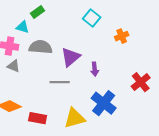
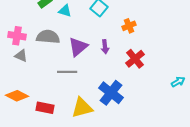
cyan triangle: (23, 27) -> (65, 11), moved
purple arrow: (95, 69) -> (105, 47), moved
red cross: (141, 82) -> (135, 59), moved

